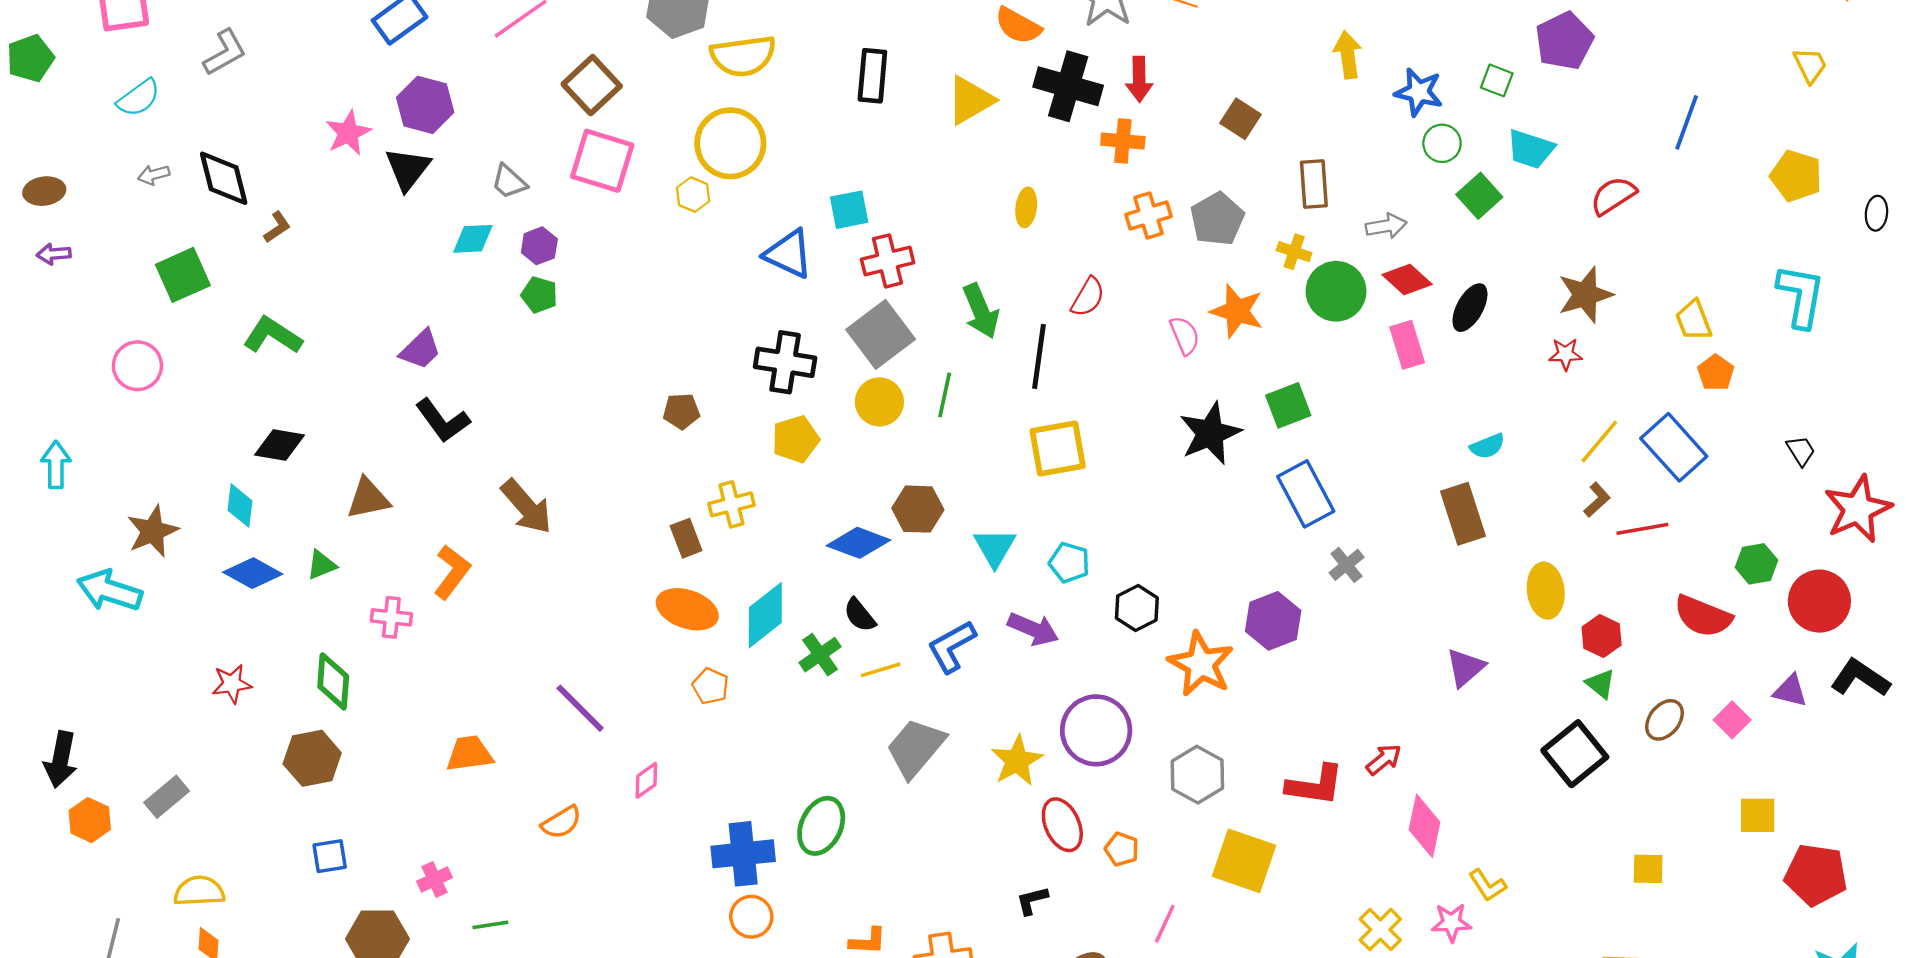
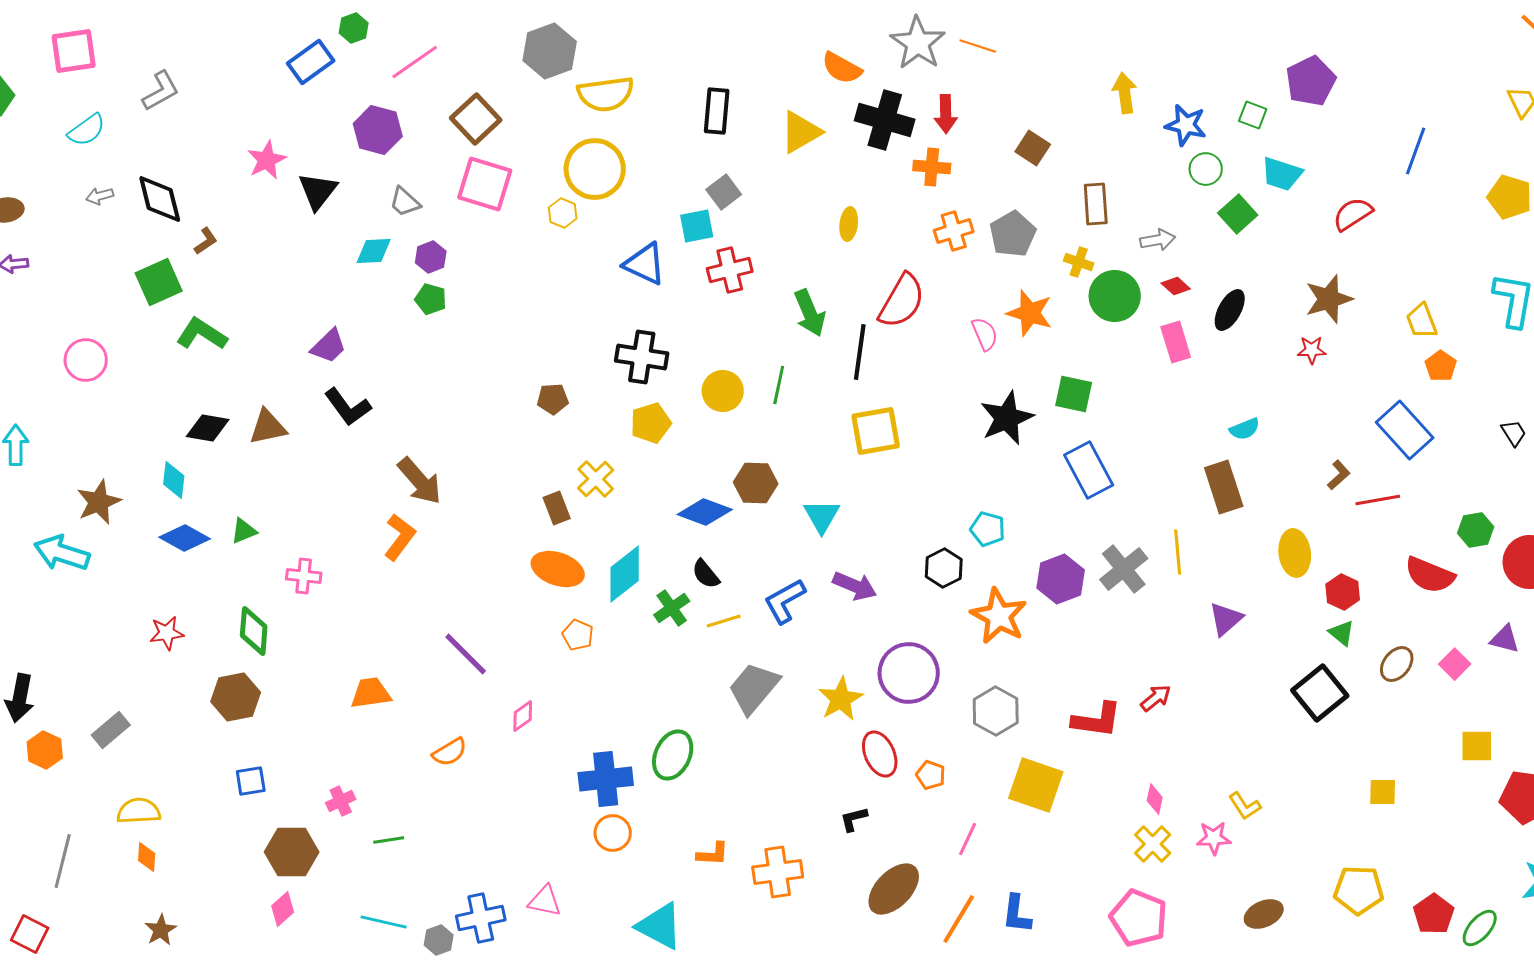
purple hexagon: (425, 105) -> (378, 130), moved
green square: (183, 275) -> (159, 282), moved
red diamond: (1407, 280) -> (1176, 286), size x0.7
red semicircle: (1088, 297) -> (902, 301), size x1.6
gray square: (881, 334) -> (724, 192), moved, size x0.6
green square: (1288, 405) -> (1074, 394), turned 33
yellow line: (1599, 441) -> (1178, 552), moved, turned -45
brown triangle: (368, 499) -> (268, 427), moved
yellow cross: (731, 504) -> (596, 479), turned -30
cyan pentagon: (1069, 563) -> (988, 529), moved
gray cross: (1347, 565) -> (1124, 569), moved, size x1.6
orange L-shape: (452, 572) -> (400, 537), moved
pink diamond: (1425, 826) -> (1155, 799), moved, size x0.6

